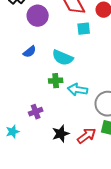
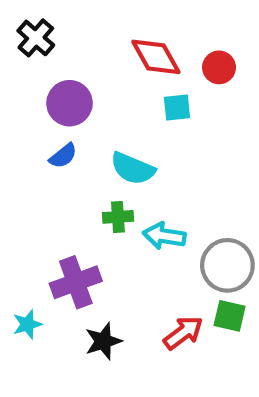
purple circle: (38, 16) -> (69, 103), moved
purple cross: (36, 112) -> (76, 282), size x1.6
black star: (61, 134) -> (103, 341), moved

